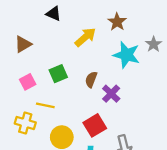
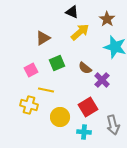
black triangle: (54, 14) -> (72, 12), moved
brown triangle: (23, 44) -> (43, 38), moved
brown semicircle: (91, 79) -> (85, 68), turned -72

